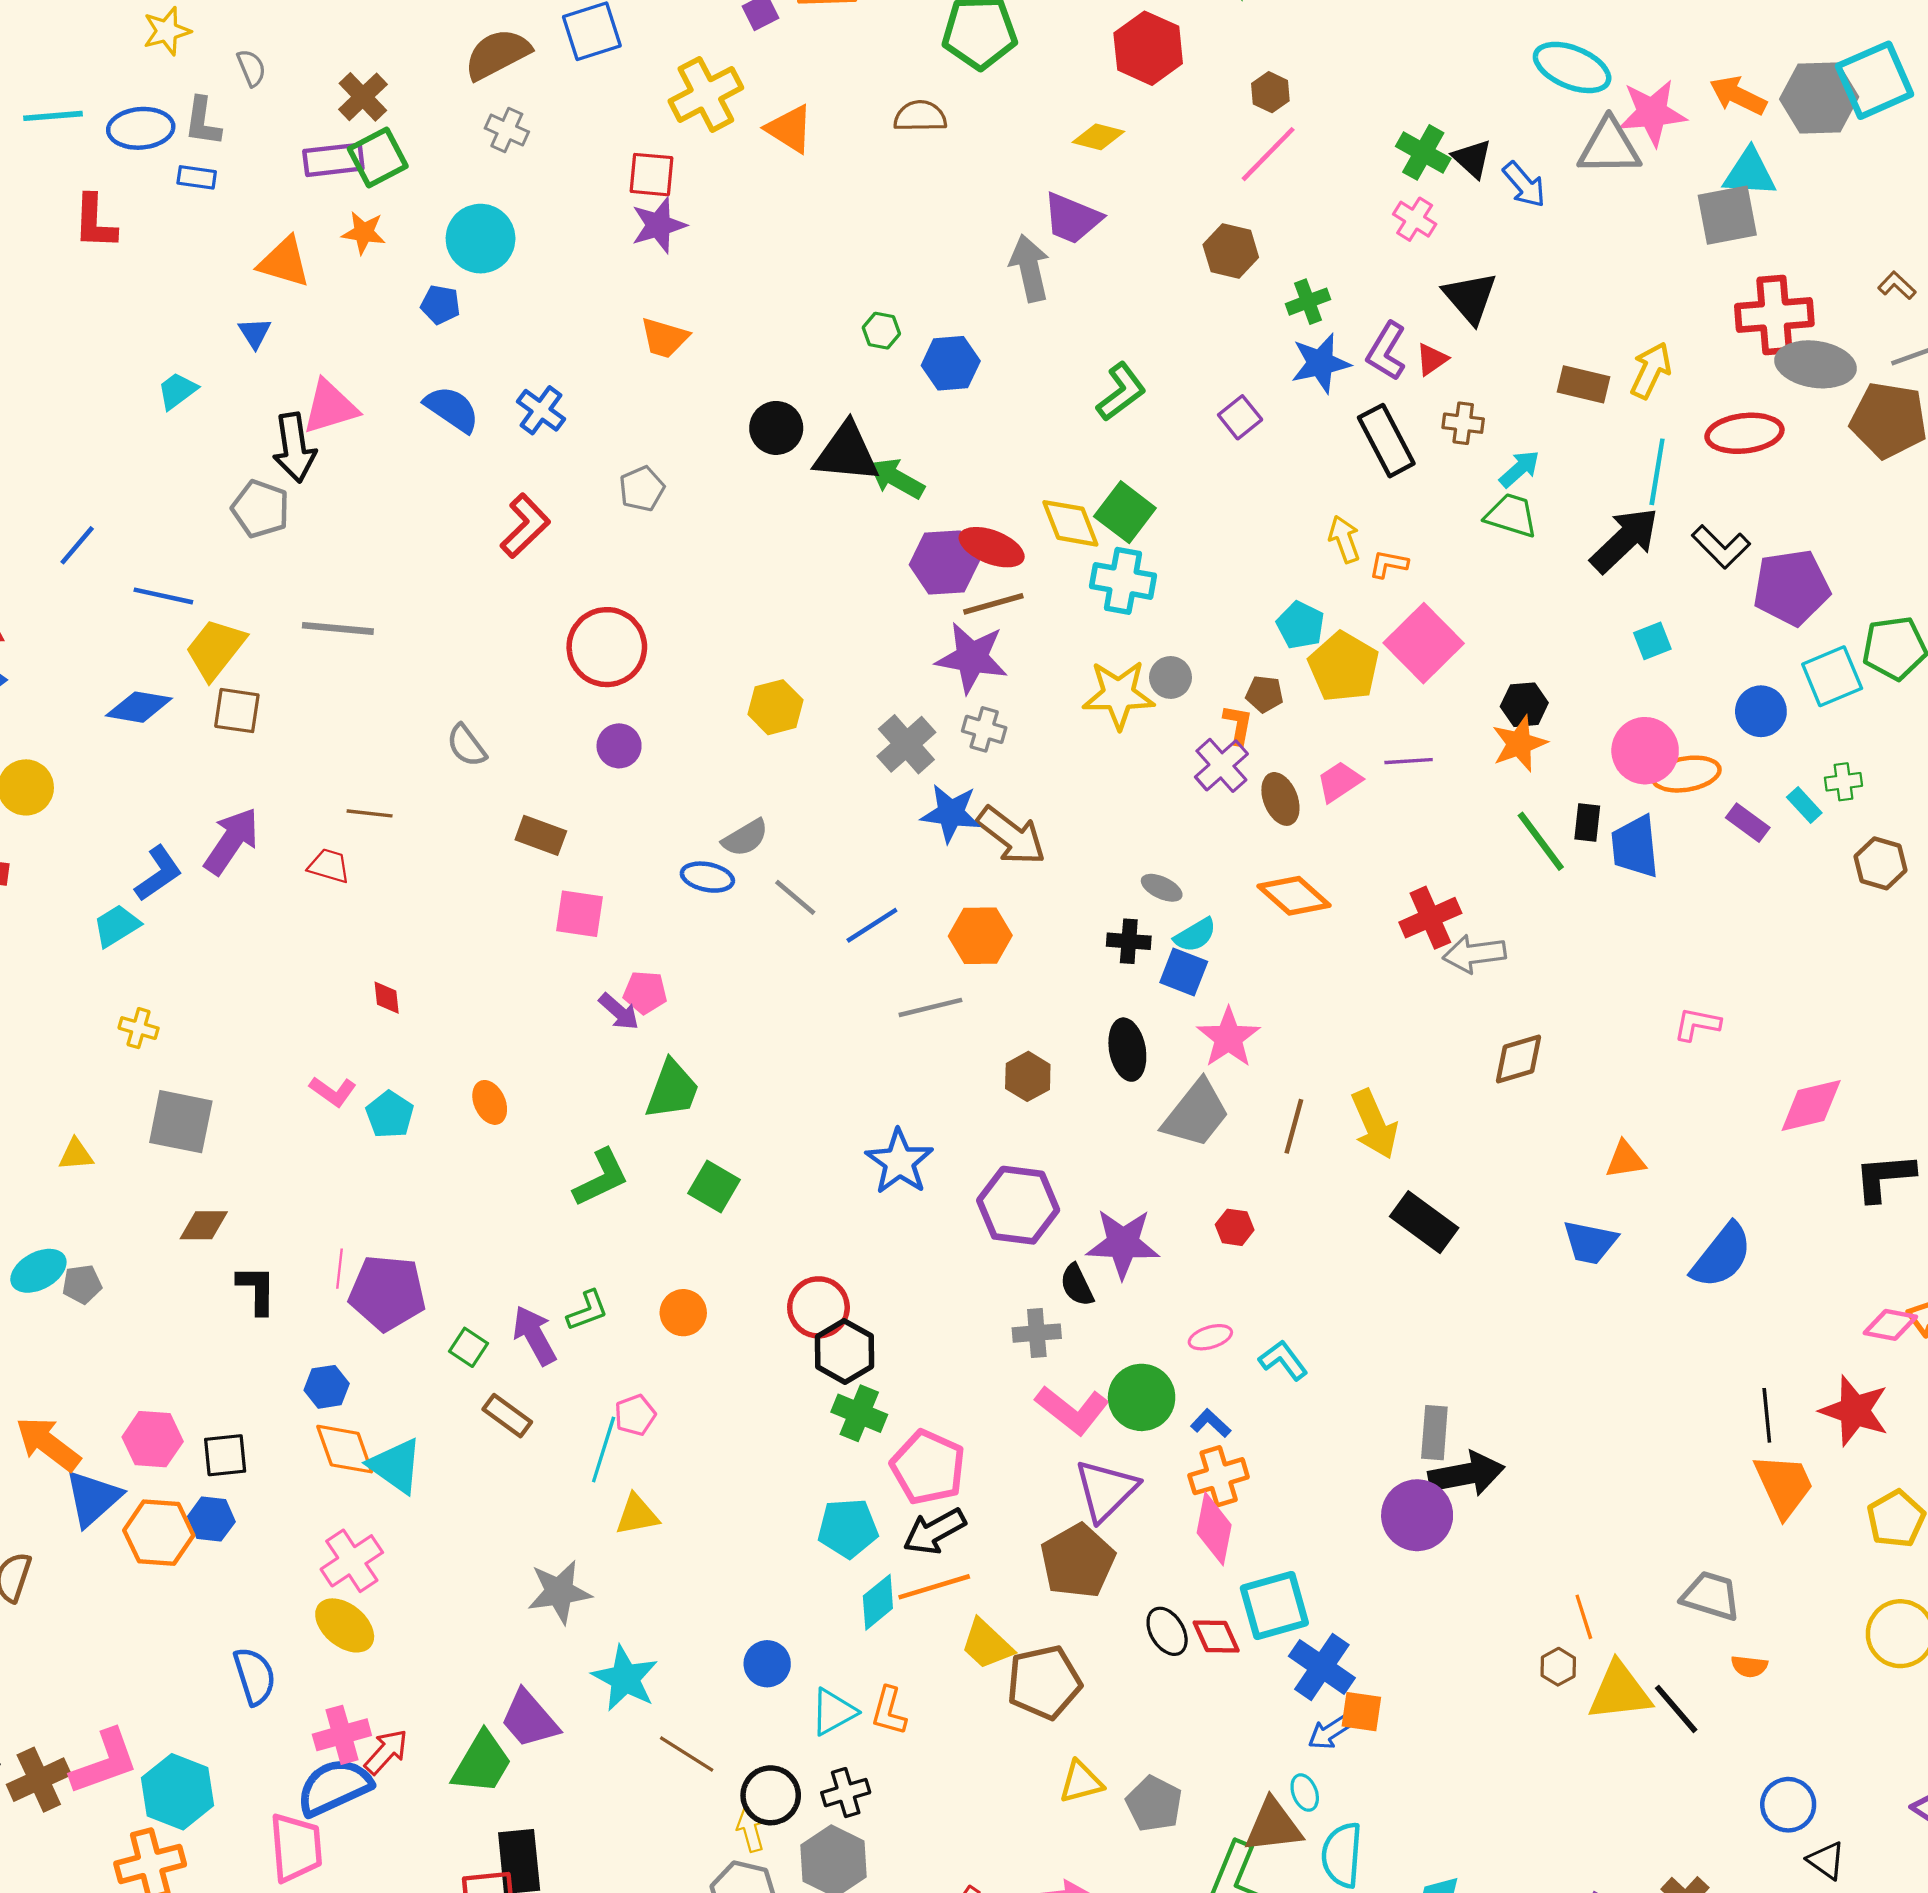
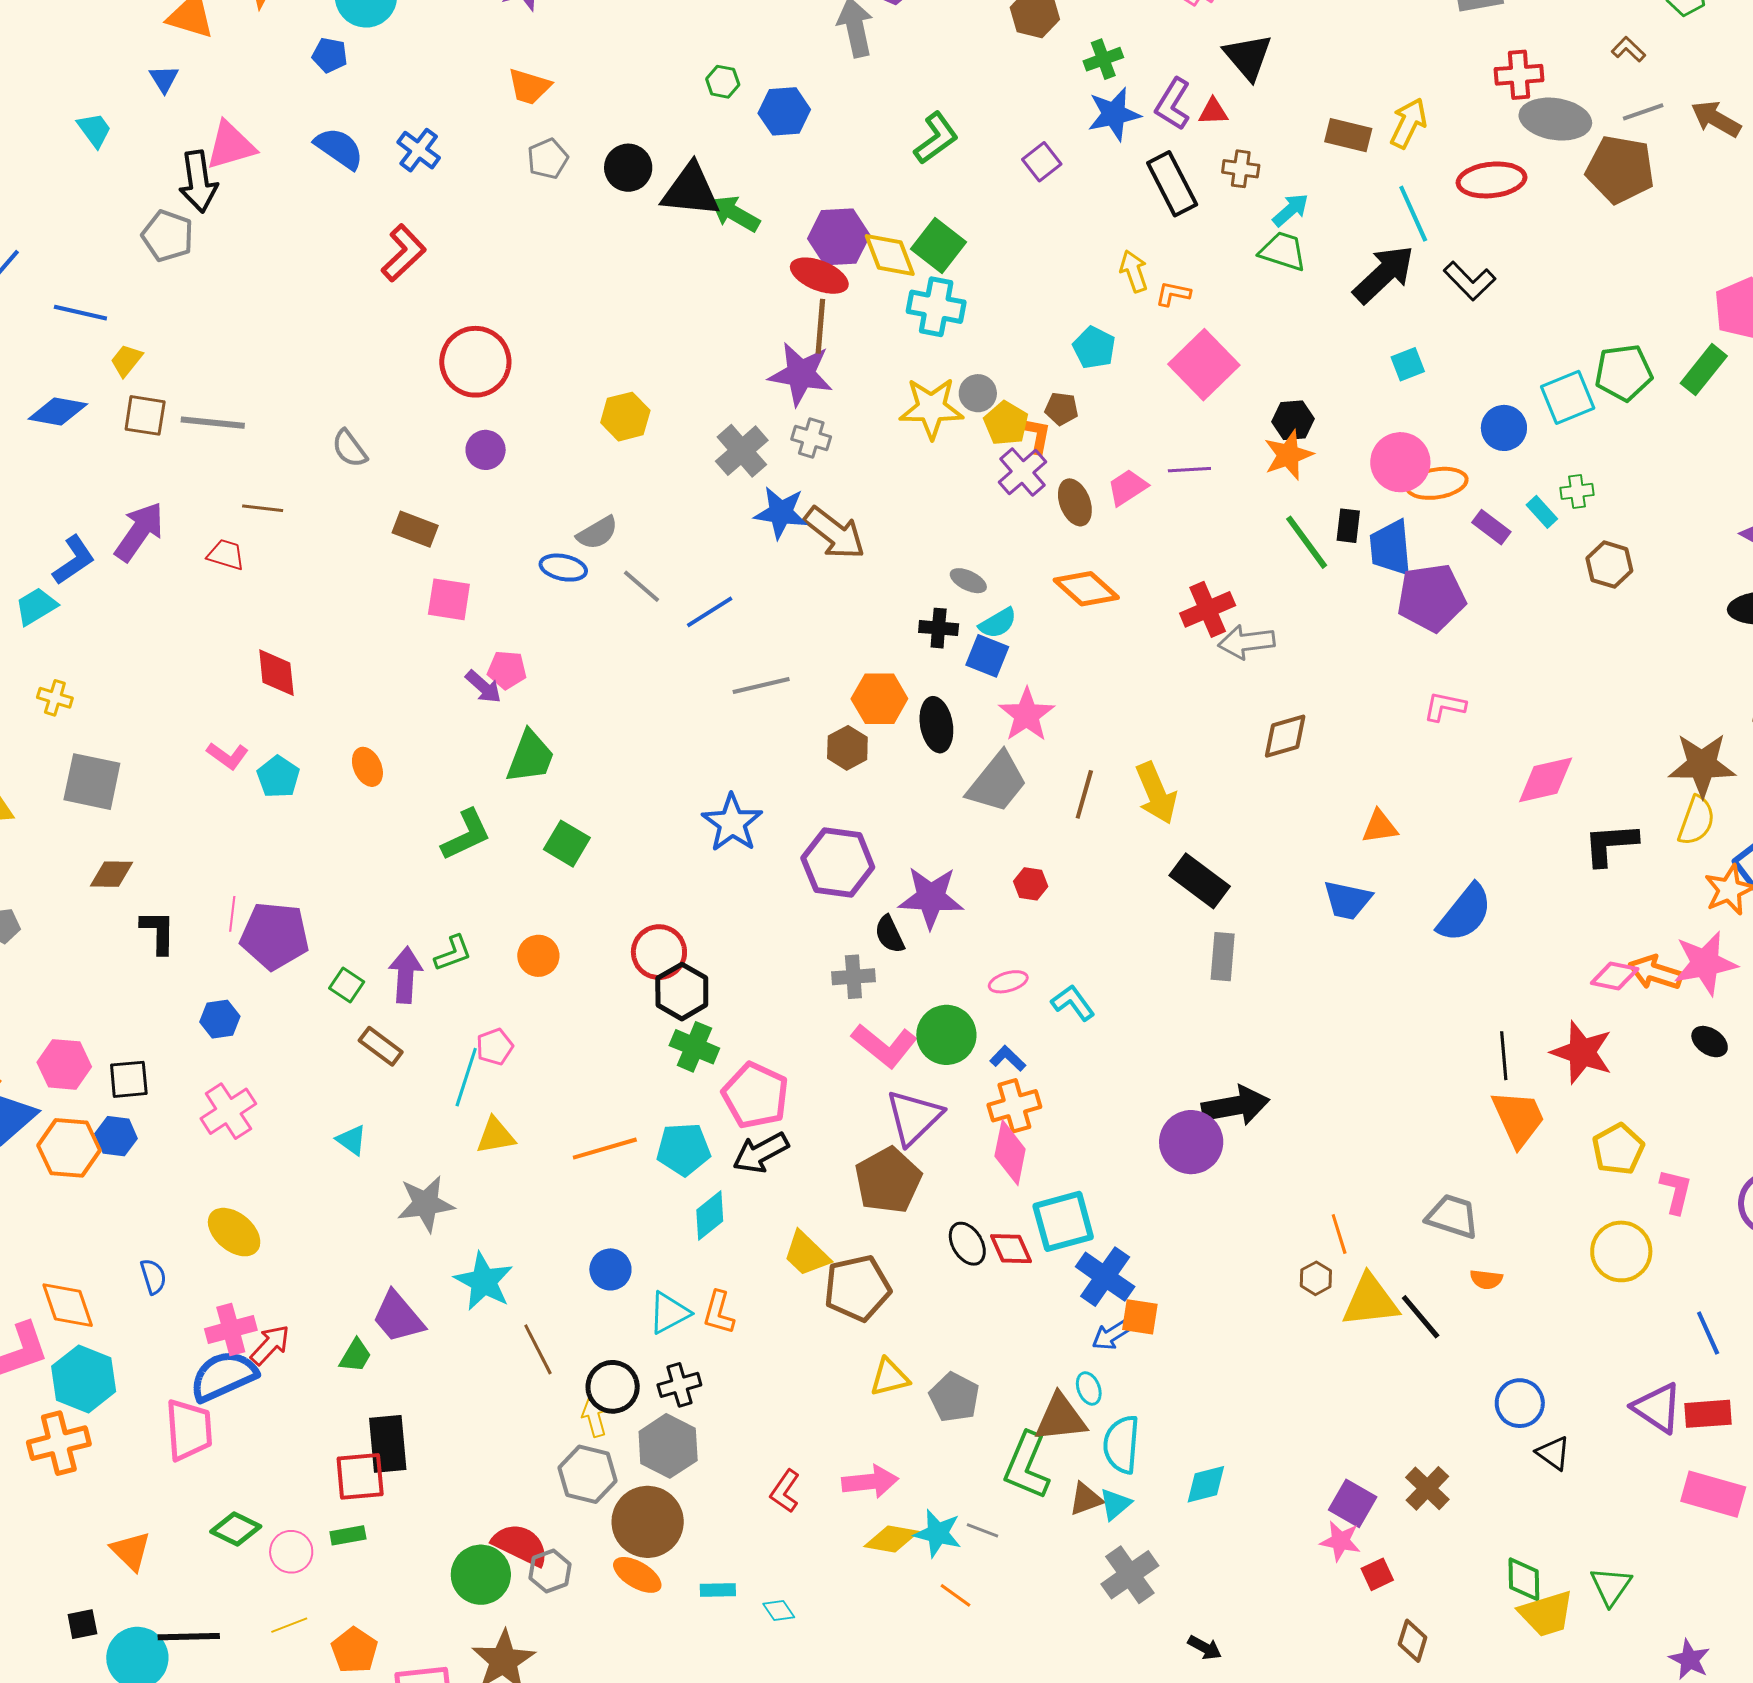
red cross: (1774, 315) -> (1519, 75), size x0.7
red triangle: (1432, 359) -> (1213, 112), turned 32
cyan trapezoid: (177, 391) -> (94, 130), turned 90
cyan line: (1657, 472) -> (1413, 214), turned -34
gray pentagon: (642, 489) -> (548, 159), moved
purple hexagon: (944, 563) -> (839, 237), moved
purple pentagon: (1791, 587) -> (1431, 598), moved
brown line: (993, 604) -> (820, 326), turned -70
gray line: (338, 628) -> (213, 423), moved
yellow trapezoid: (215, 649) -> (126, 360), size x0.6
yellow pentagon: (1344, 667) -> (1006, 423), moved, size x0.7
orange hexagon: (980, 936) -> (879, 699), moved
red diamond: (387, 998) -> (276, 673), size x1.6
purple arrow: (534, 1335) -> (406, 975), turned 32
gray rectangle: (1434, 1433) -> (1223, 957), moved
orange diamond: (345, 1449) -> (68, 1305), moved
cyan triangle: (396, 1466) -> (352, 1140), moved, size x0.6
pink cross: (352, 1561) -> (228, 1111), moved
orange line: (934, 1587) -> (605, 1149), moved
blue semicircle: (255, 1676) -> (153, 1276), size x0.7
brown line: (687, 1754) -> (538, 1349), turned 30
green trapezoid: (482, 1763) -> (355, 1356), size x0.6

